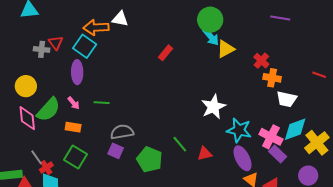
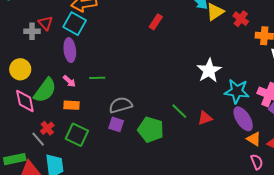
red cross: (261, 61) -> (241, 19), moved
red cross: (46, 168) -> (47, 128), moved

